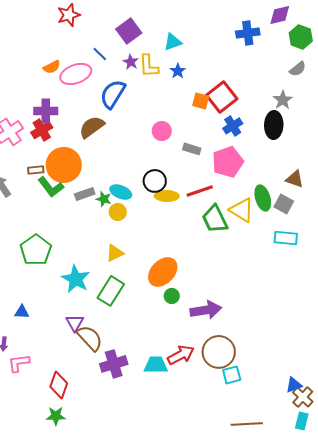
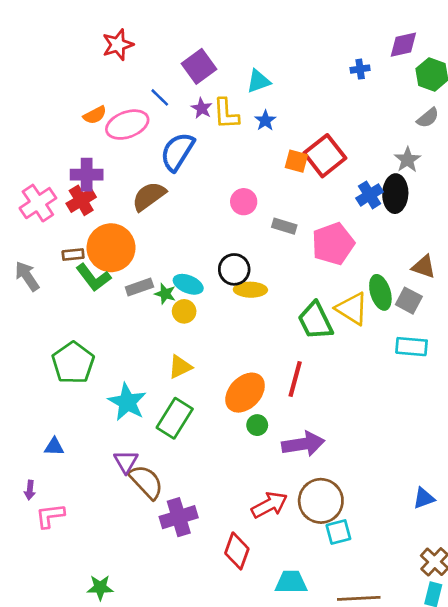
blue cross: (248, 33) -> (360, 69), size x0.6
blue cross: (233, 126) -> (370, 195), moved
red line: (200, 191) -> (295, 379), moved, turned -56
cyan trapezoid: (156, 365) -> (291, 582), moved
red diamond: (59, 385) -> (237, 551), moved
blue triangle: (294, 385) -> (424, 498), moved

